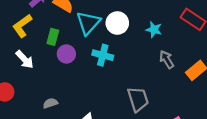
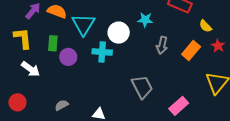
white circle: (117, 23) -> (119, 33), moved
yellow L-shape: (22, 26) -> (23, 38), turned 130
gray arrow: (167, 59) -> (162, 45), turned -126

